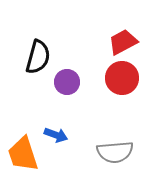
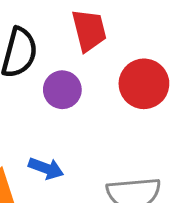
red trapezoid: (123, 42) -> (89, 30), moved, turned 104

